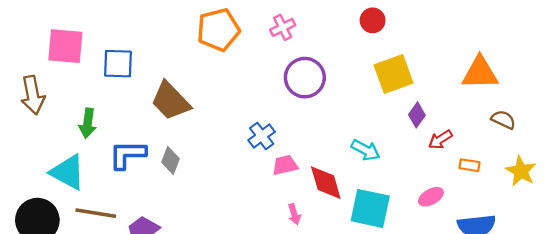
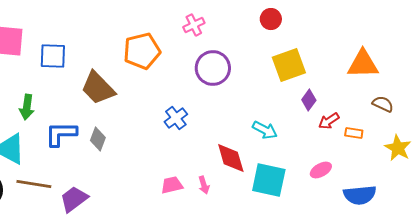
orange pentagon: (218, 30) -> (142, 51), moved
pink trapezoid: (285, 165) -> (172, 185), moved
orange rectangle: (469, 165) -> (354, 133), moved

